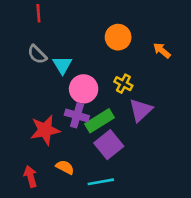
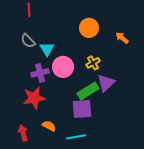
yellow cross: (123, 84) -> (93, 63), turned 32
purple cross: (77, 115) -> (40, 73), moved, turned -30
green rectangle: (99, 121) -> (88, 91), moved
purple square: (109, 145) -> (82, 109), turned 35

